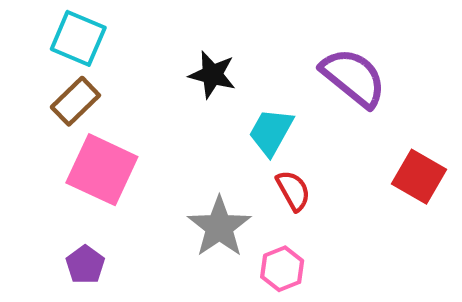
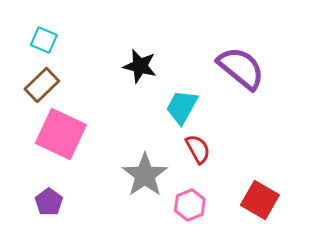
cyan square: (78, 38) -> (44, 40), size x0.7
red square: (419, 177) -> (260, 200), moved

